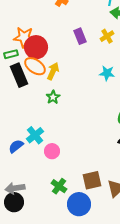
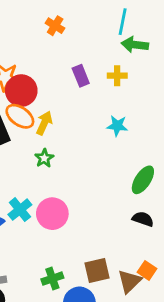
yellow cross: (107, 36) -> (117, 76), turned 32
pink circle: (52, 151) -> (52, 214), moved, size x1.5
green cross: (59, 186) -> (52, 279), turned 35

